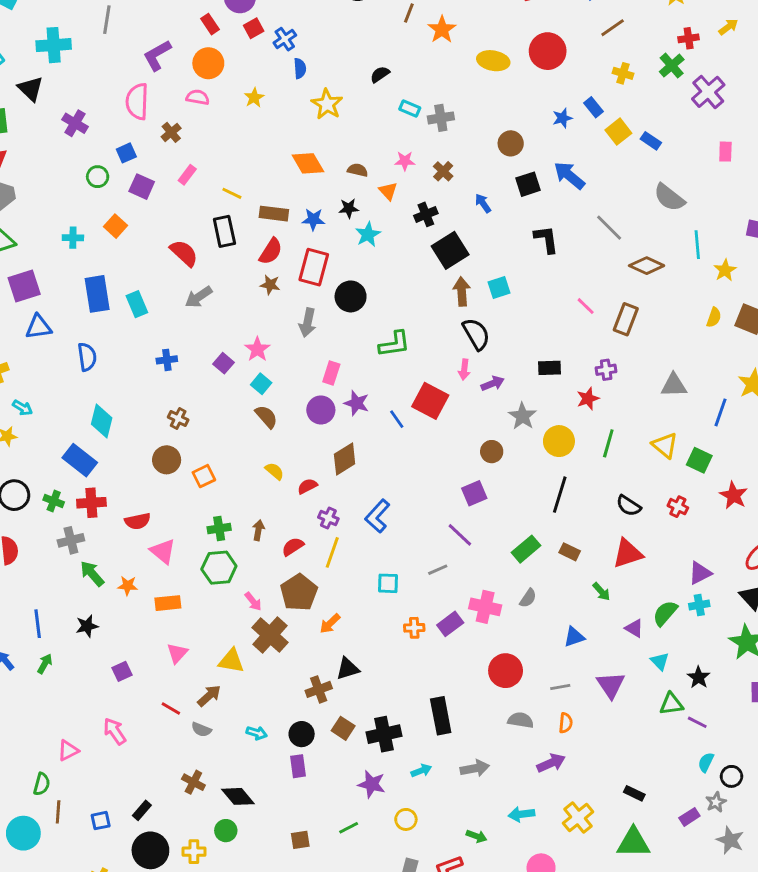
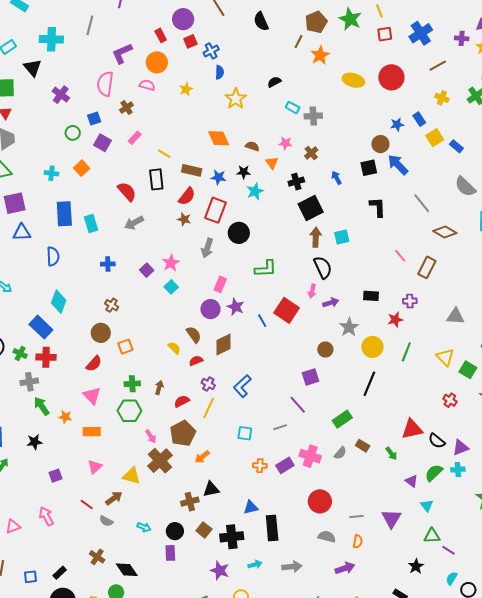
brown circle: (511, 143) -> (380, 144), moved
brown semicircle: (266, 417) -> (194, 335), moved
black semicircle: (629, 506) -> (437, 441), moved
red semicircle: (138, 521) -> (94, 364), moved, turned -42
brown rectangle: (570, 552) -> (363, 446), moved
blue triangle: (574, 637) -> (251, 507), moved
black star: (699, 677) -> (416, 566), moved

